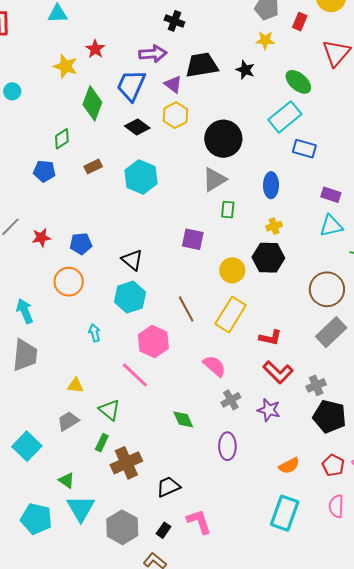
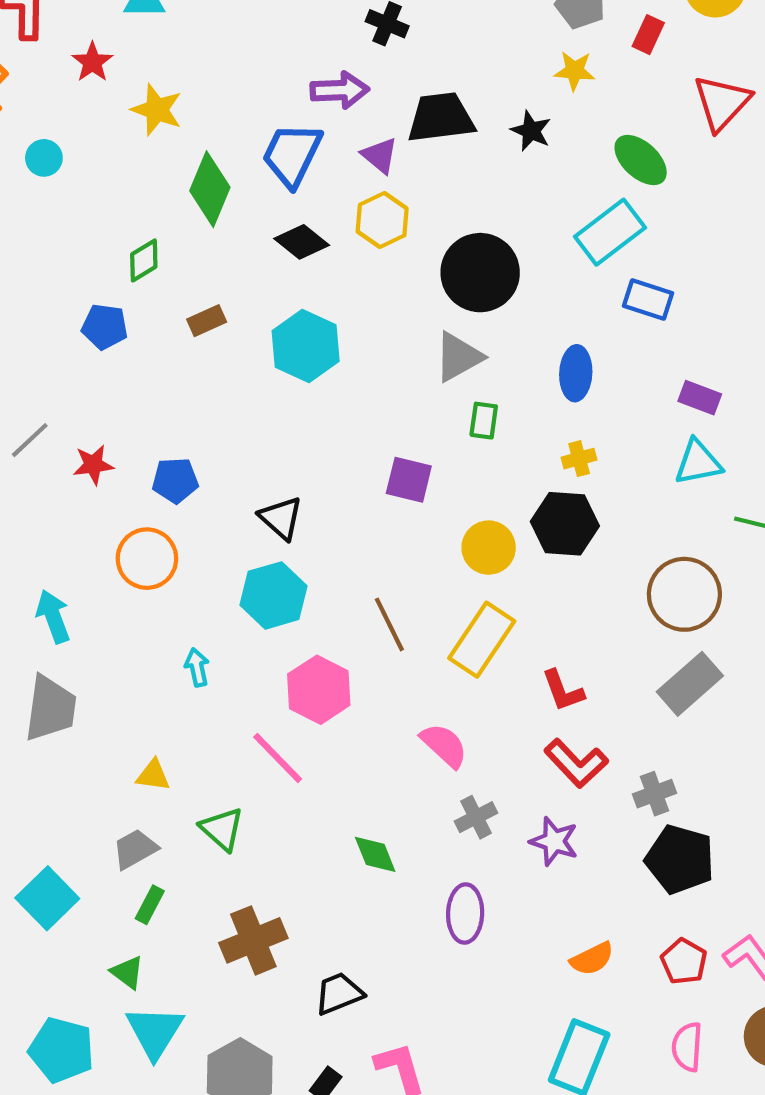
red star: (95, 49) -> (92, 62), moved
red L-shape: (270, 338) -> (563, 691), turned 55
green rectangle: (102, 443) -> (150, 905), moved

